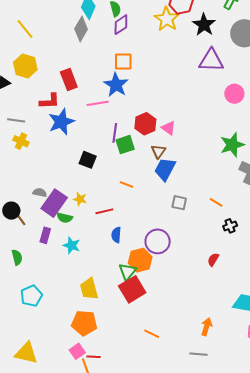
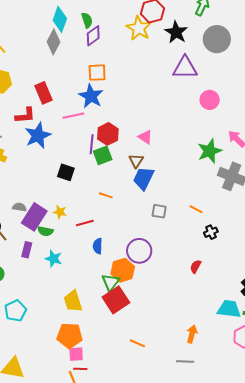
red hexagon: (145, 124) -> (108, 134), moved
pink square: (77, 351) -> (76, 354), moved, turned 35

